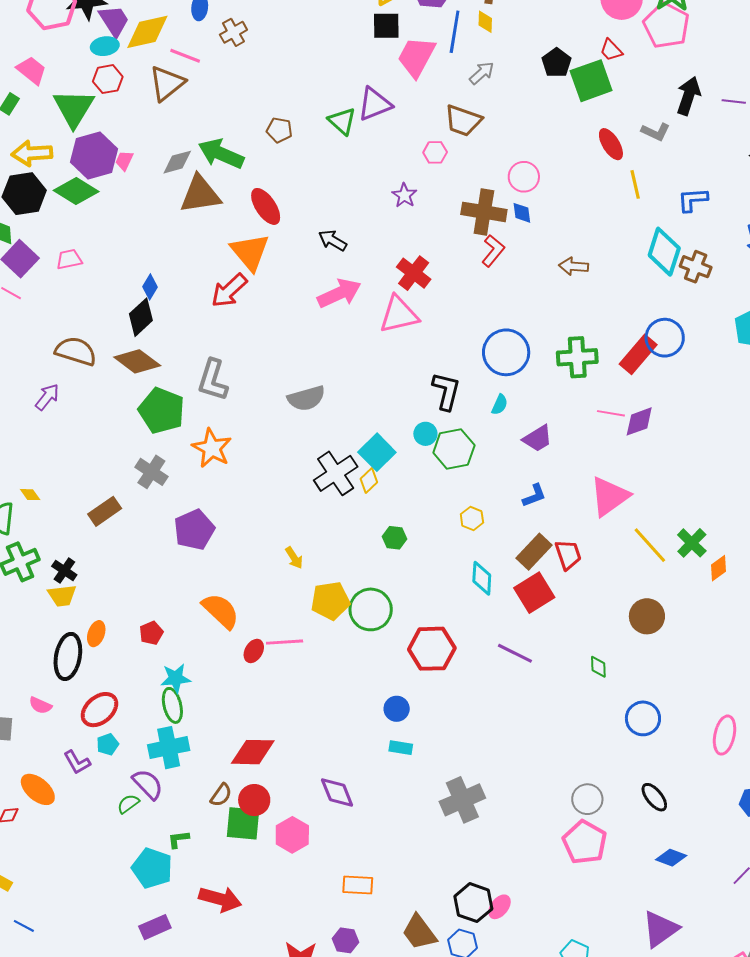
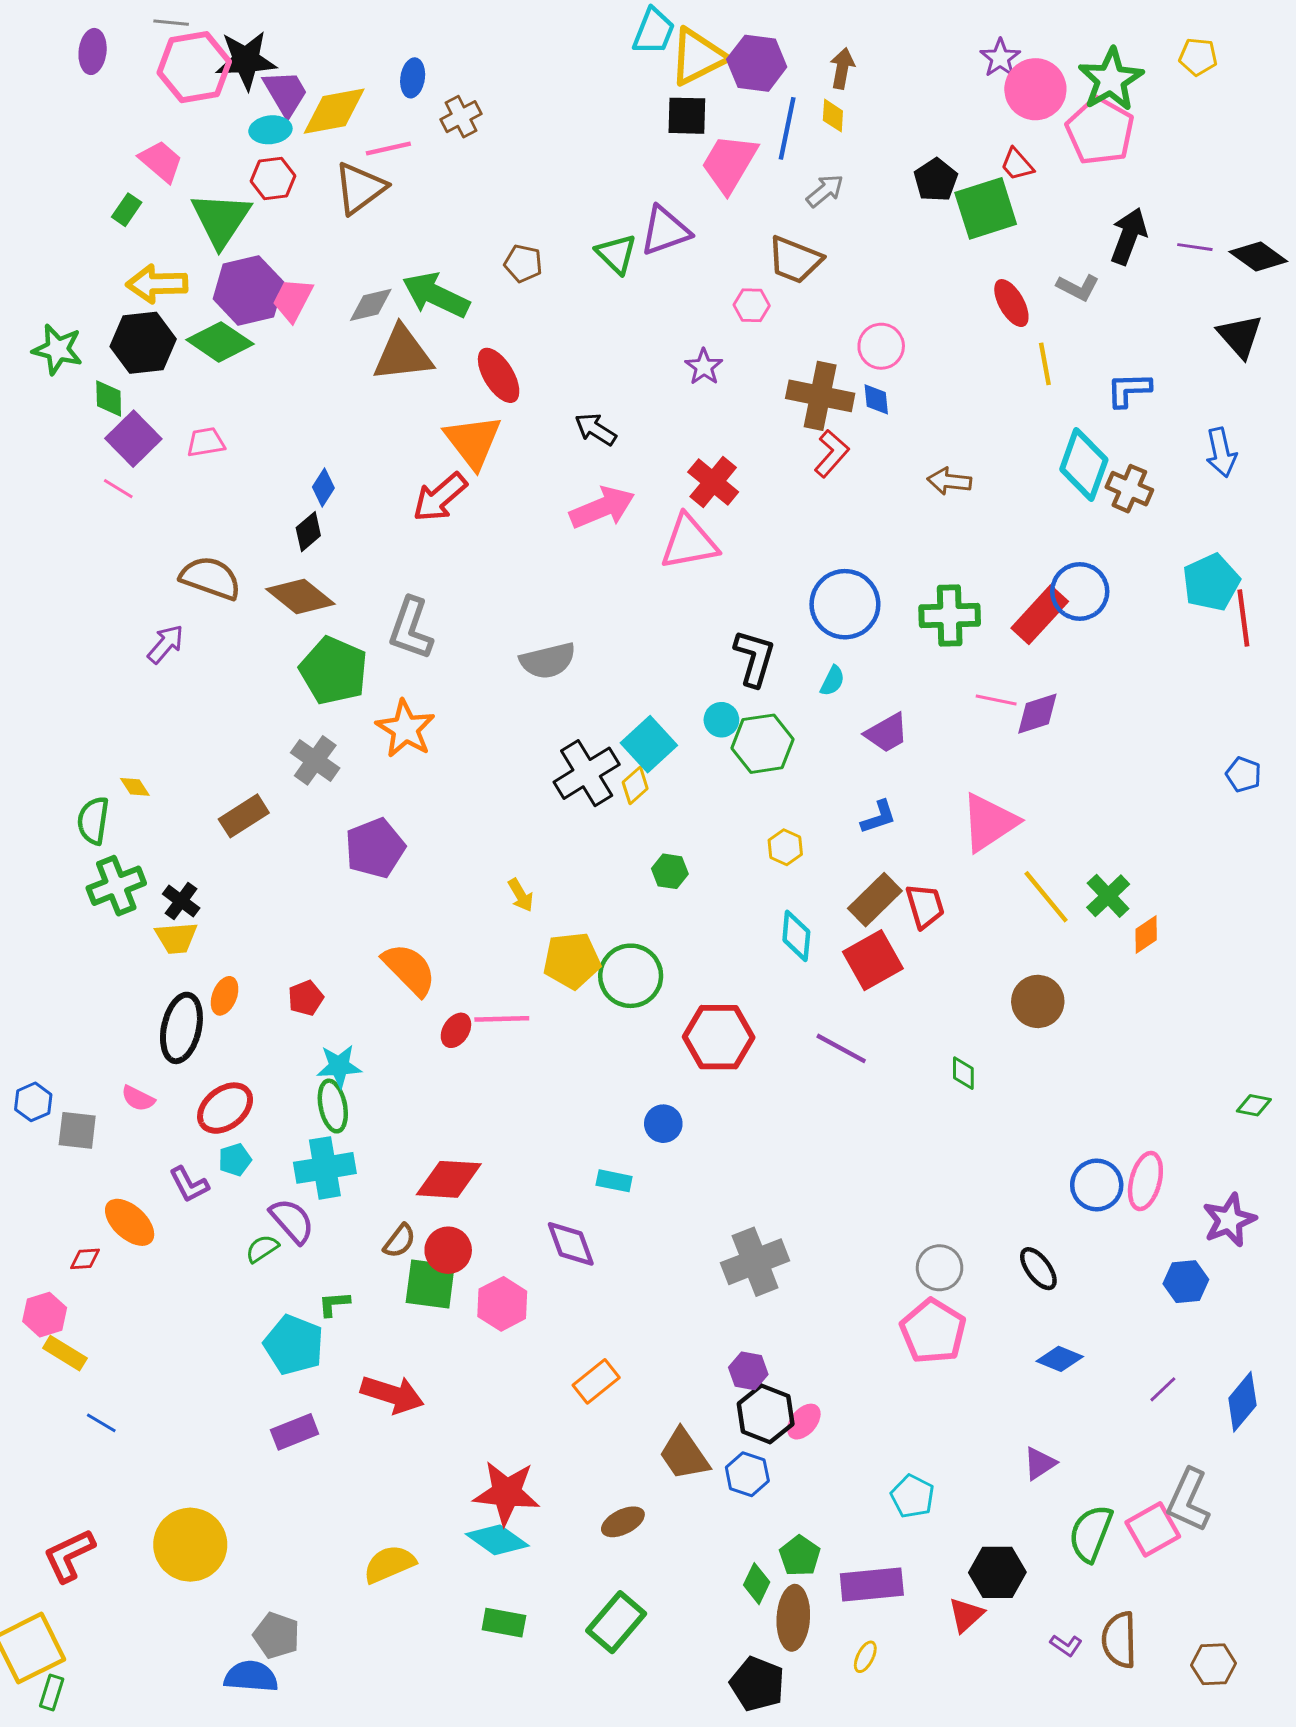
pink line: (185, 56) -> (388, 149), turned -36
pink trapezoid: (124, 161) -> (293, 300), size x1.5
black diamond: (141, 317) -> (308, 532), size x0.7
blue circle: (643, 718) -> (1097, 1185), moved
cyan rectangle: (401, 748) -> (614, 1181), moved
orange rectangle: (358, 885) -> (596, 1381), turned -44
purple triangle: (660, 929) -> (1040, 1463), size x0.6
purple hexagon: (345, 940) -> (748, 1371), moved

